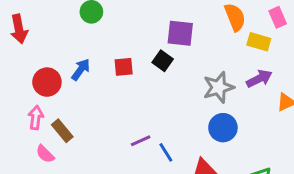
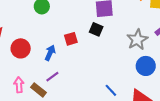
blue arrow: (81, 70) -> (50, 53), moved
red circle: (47, 82) -> (21, 48), moved
purple line: (141, 141) -> (52, 77), moved

